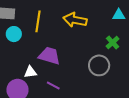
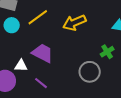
yellow arrow: (75, 20) -> (74, 23), turned -45
yellow line: (38, 21) -> (38, 17), turned 35

